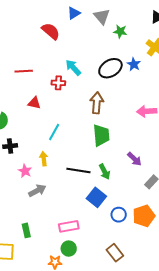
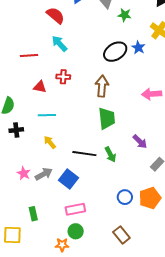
cyan arrow: (73, 67) -> (59, 44), moved
red cross: (58, 83) -> (63, 77), moved
cyan line: (54, 132) -> (47, 115), moved, turned 60
yellow arrow: (44, 159) -> (50, 142), turned -32
pink star: (25, 171) -> (24, 173), moved
blue square: (96, 197) -> (68, 179), moved

